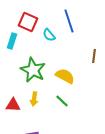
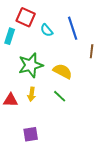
blue line: (69, 21) -> (73, 28), moved
green star: (33, 70) -> (31, 65), turned 30

